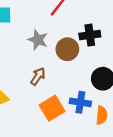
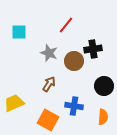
blue cross: (80, 102) -> (74, 106), moved
orange square: (52, 108) -> (48, 120), moved, turned -30

